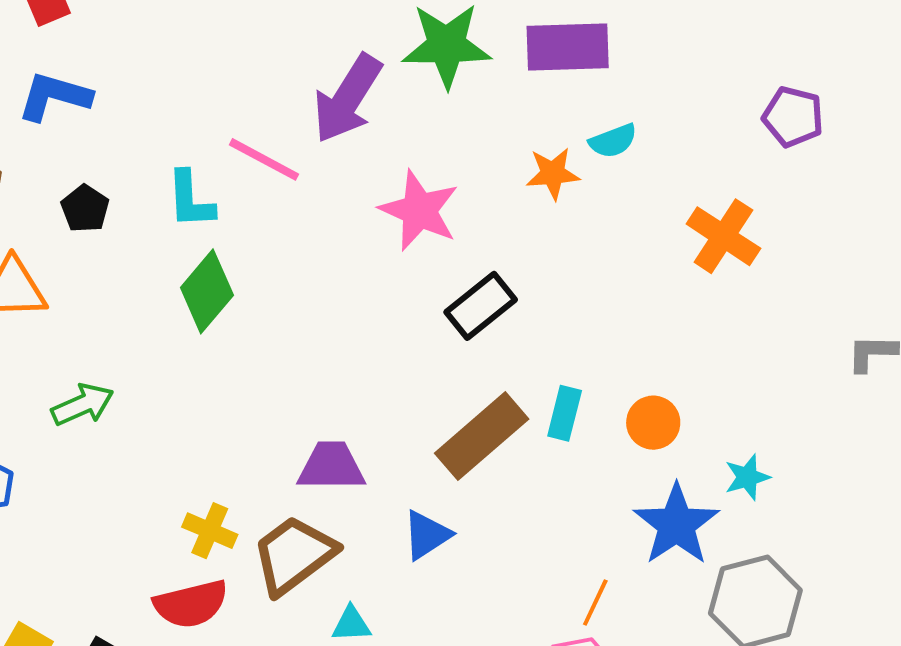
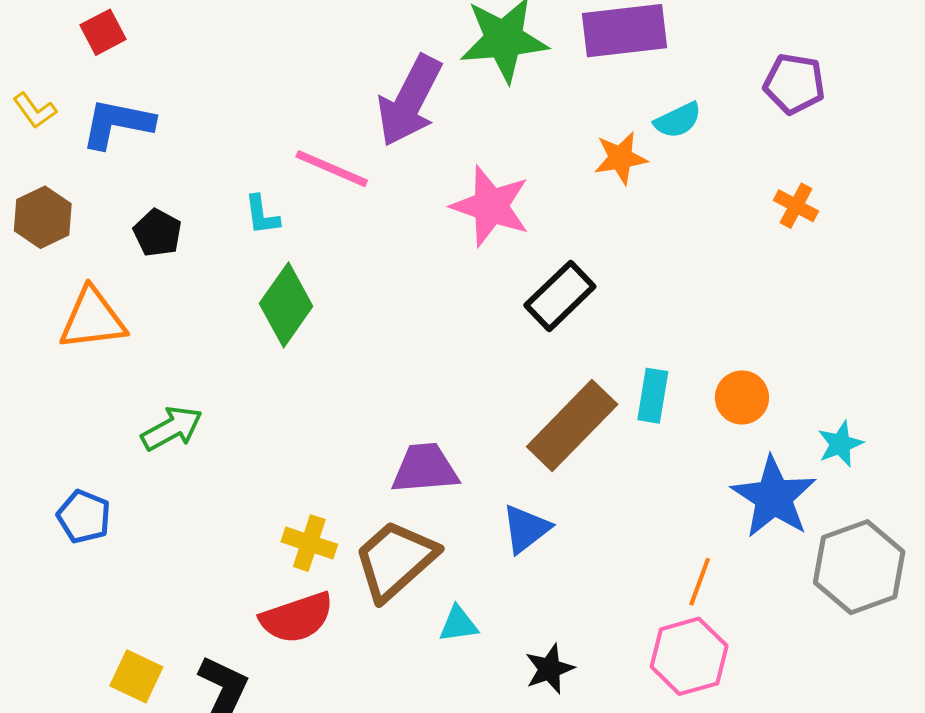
purple pentagon: (793, 117) -> (794, 84), moved
cyan L-shape: (190, 200) -> (262, 215), size x0.7
orange cross: (723, 236) -> (796, 206), size x0.6

